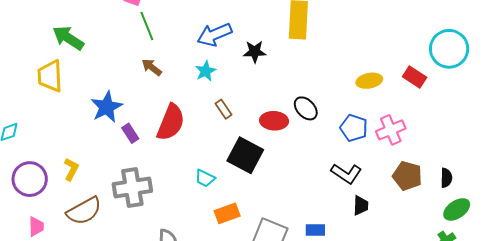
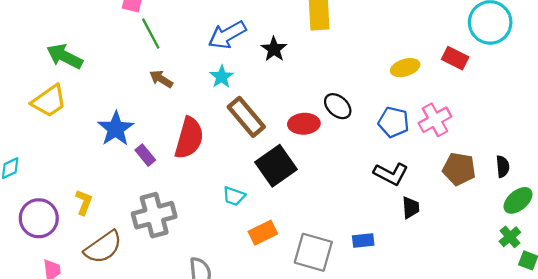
black star: (255, 52) -> (274, 49), turned -30
yellow trapezoid: (50, 76) -> (49, 101), turned -116
brown rectangle: (224, 109) -> (246, 117), size x1.8
black square: (245, 155) -> (276, 166), turned 33

